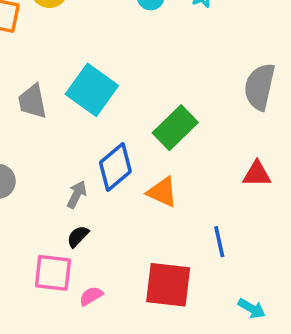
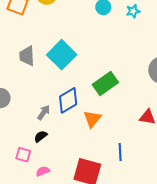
orange triangle: (162, 192) -> (92, 119), turned 36
pink square: (53, 273) -> (23, 155), size x0.7

